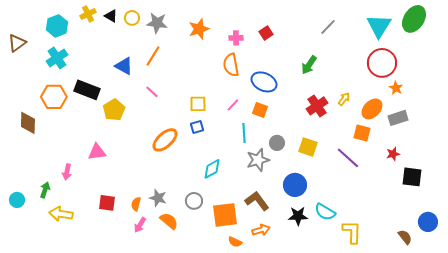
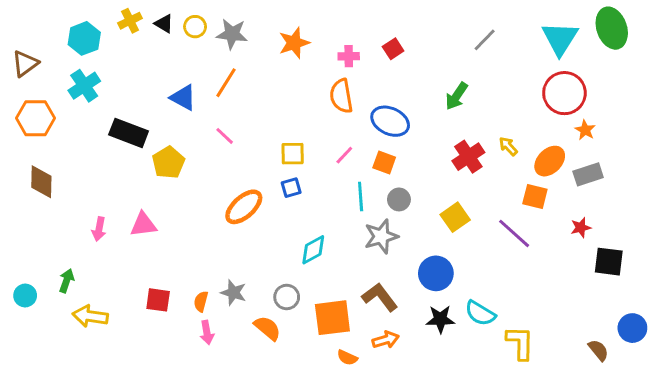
green ellipse: (414, 19) -> (612, 28), turned -52
orange hexagon: (54, 97) -> (35, 118), moved
yellow arrow: (344, 99) -> (508, 146), turned -80
gray circle: (277, 143) -> (399, 199), moved
yellow square: (308, 147) -> (455, 217), turned 36
pink arrow: (67, 172) -> (99, 229), moved
orange semicircle: (169, 221) -> (267, 328), moved
pink arrow: (140, 225) -> (207, 332), turned -42

